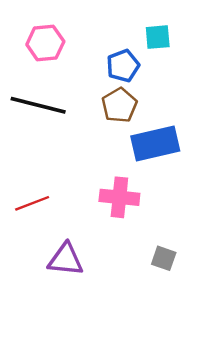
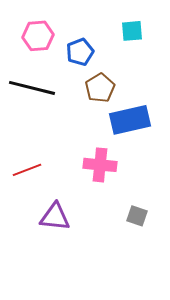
blue pentagon: (123, 66) -> (80, 52), moved

